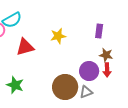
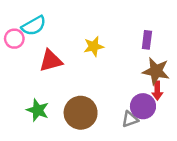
brown star: (106, 55) -> (156, 71), size x1.5
purple circle: (89, 71) -> (143, 106), moved
brown circle: (65, 87) -> (81, 113), moved

